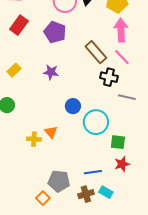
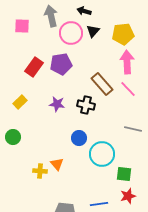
red rectangle: (19, 25) -> (34, 67), moved
purple pentagon: (55, 32) -> (61, 64), turned -30
black cross: (109, 77) -> (86, 105), moved

